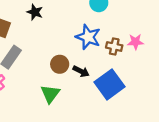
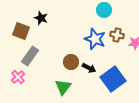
black star: (35, 12) -> (41, 18), moved
brown cross: (114, 46) -> (117, 35), moved

